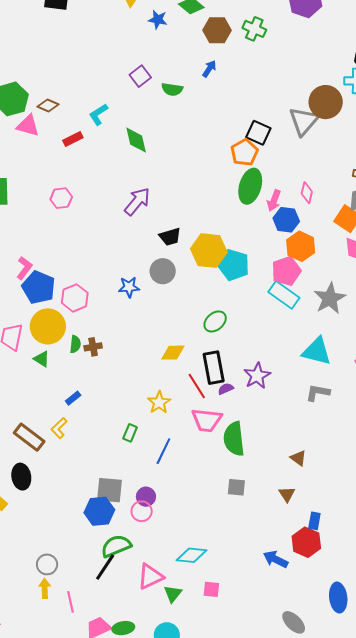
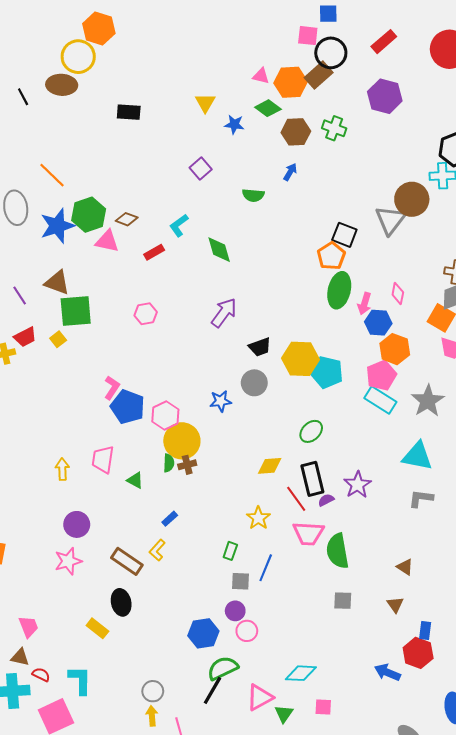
purple square: (140, 76) -> (201, 168), moved
yellow circle: (48, 326) -> (182, 441), moved
gray square: (109, 490) -> (240, 581), moved, size x0.7
purple circle: (146, 497) -> (235, 611), moved

